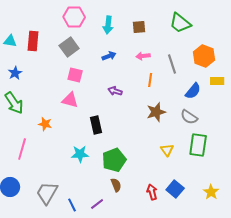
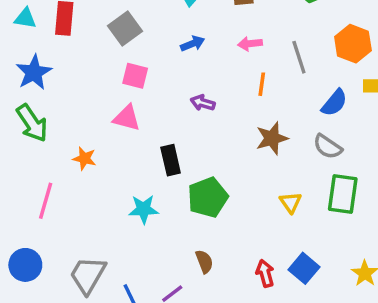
blue star: (15, 73) -> (34, 72), size x1.5
green pentagon: (114, 160) -> (208, 197), moved

